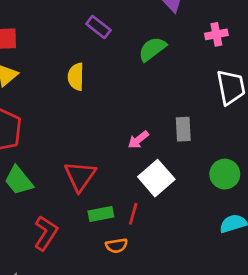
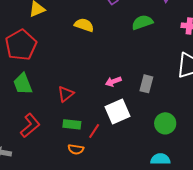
yellow semicircle: (76, 77) -> (84, 25), turned 90
red triangle: (80, 176) -> (66, 94), size x0.7

